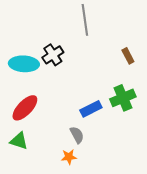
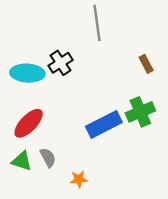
blue rectangle: (91, 109) -> (104, 124), size x1.4
gray semicircle: (77, 135) -> (48, 158), moved

